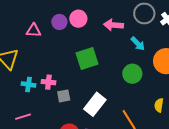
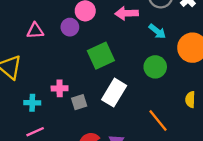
purple circle: (59, 22) -> (70, 27), moved
cyan cross: (29, 85) -> (32, 103), moved
white rectangle: (95, 104) -> (114, 93), moved

